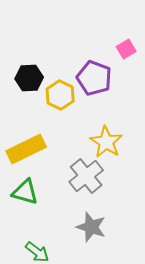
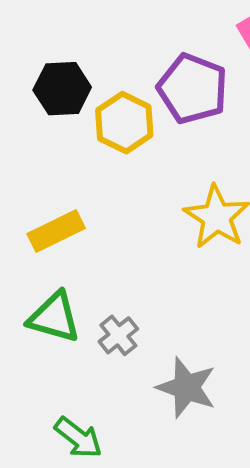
yellow rectangle: (26, 149) -> (56, 231), size x0.7
gray cross: (86, 176) -> (118, 335), moved, size x0.6

